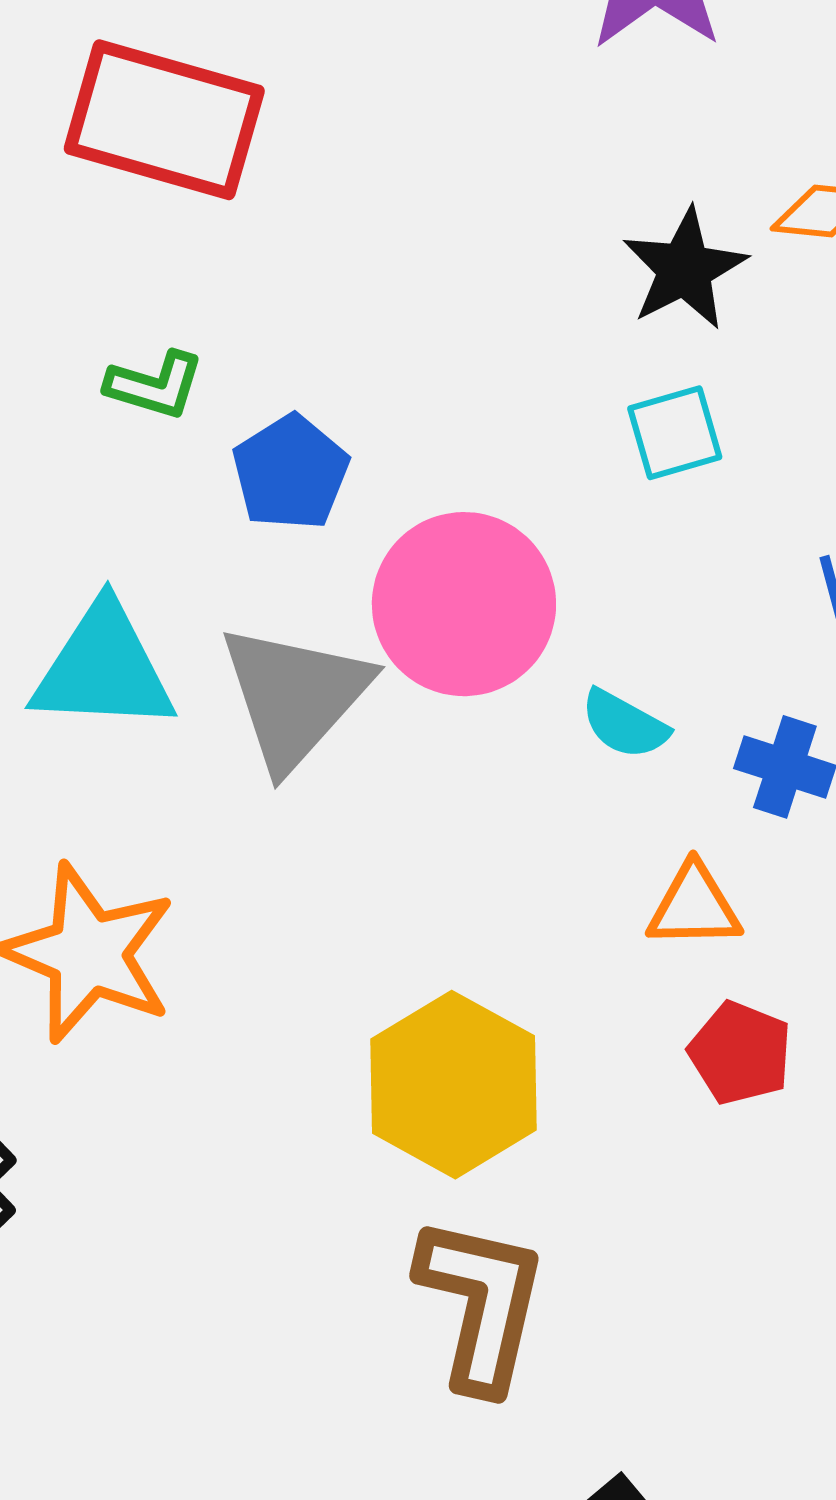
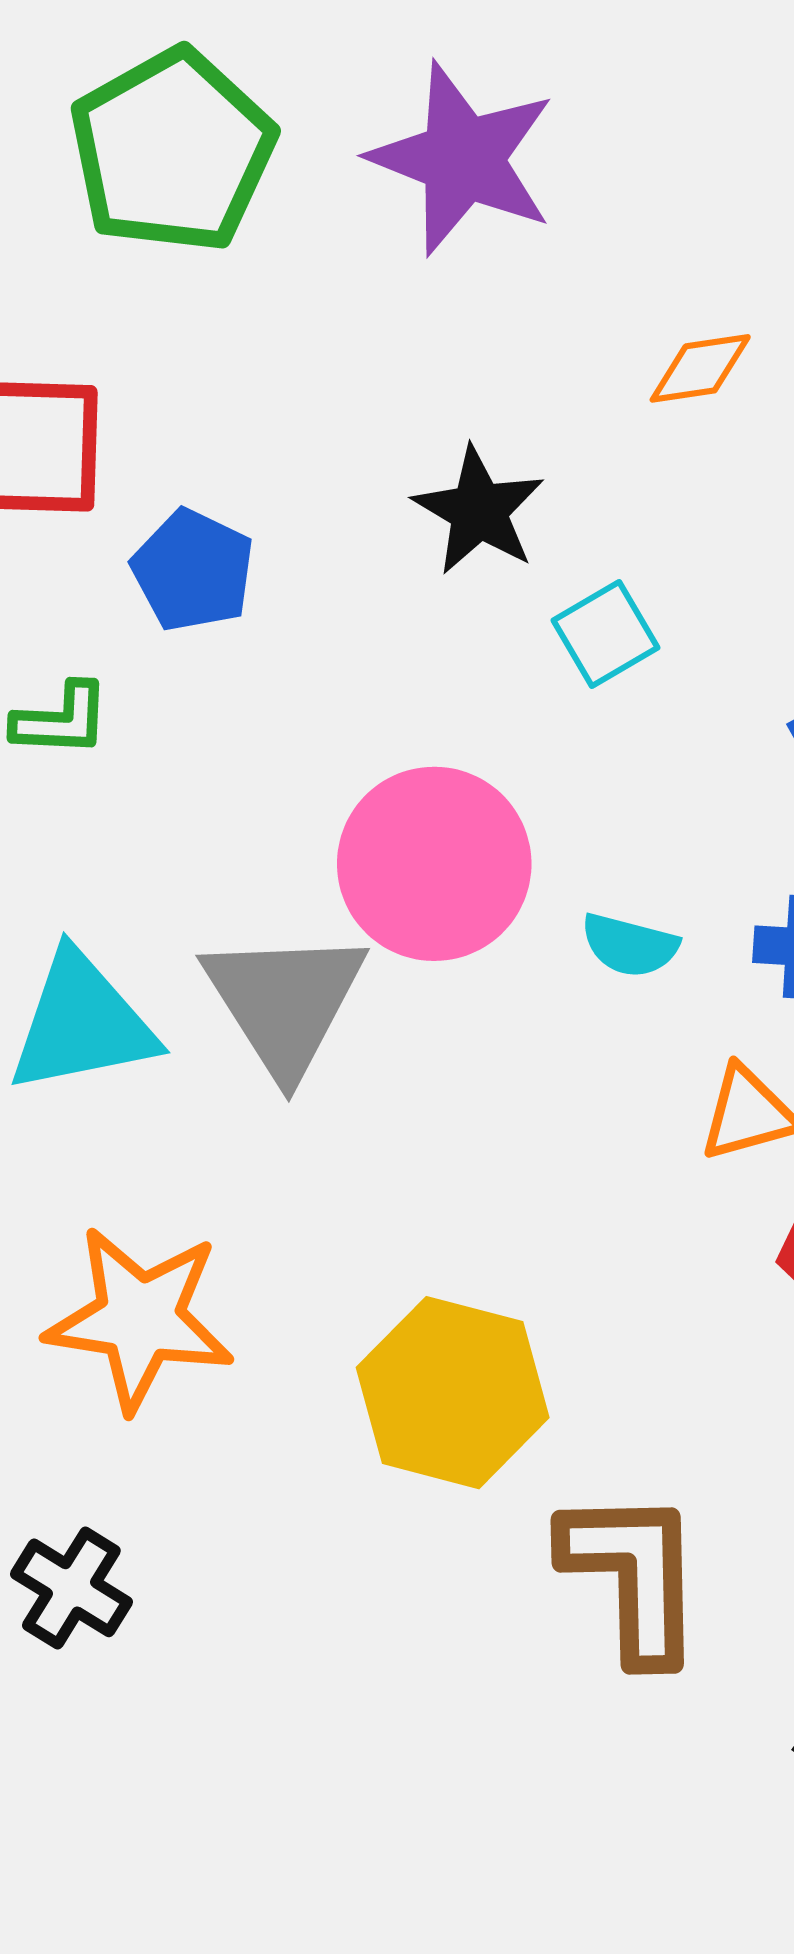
black star: (685, 269) -> (479, 511), moved
blue pentagon: (291, 473) -> (193, 570), moved
yellow hexagon: (454, 1085) -> (453, 1393), moved

